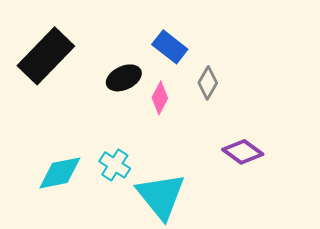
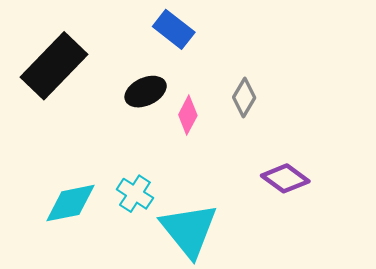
blue rectangle: (170, 47) -> (174, 29), moved

